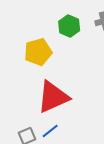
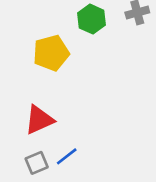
red triangle: (53, 97) -> (39, 120), moved, size x0.7

